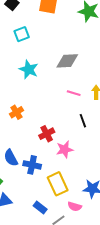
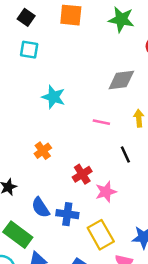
cyan square: (22, 34) -> (29, 50), moved, turned 35
gray diamond: (67, 61) -> (121, 80), moved
pink line: (74, 93) -> (101, 122), moved

